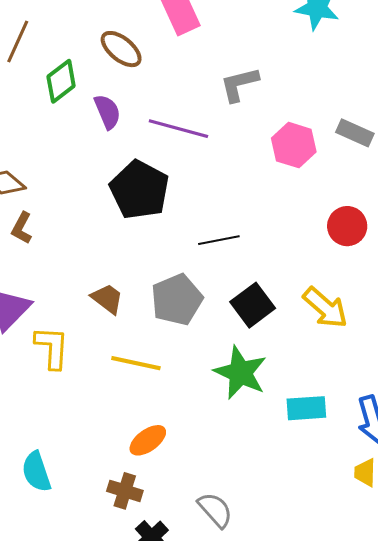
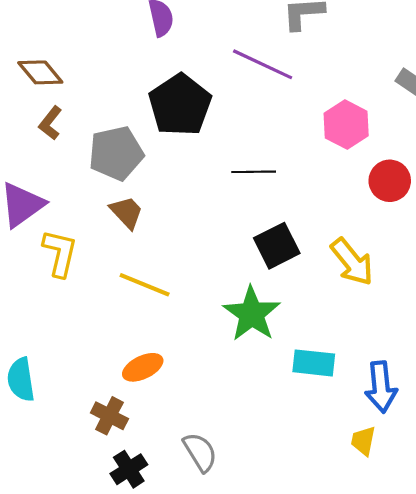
purple line: (178, 129) -> (263, 64), moved
pink hexagon: (294, 145) -> (346, 125), moved
gray pentagon: (177, 300) -> (116, 153), moved

